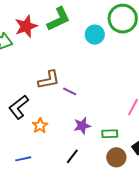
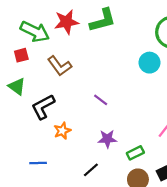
cyan circle: (95, 35) -> (149, 63), moved
brown L-shape: (49, 80) -> (60, 66), moved, turned 55
green rectangle: (110, 134) -> (135, 153), turned -35

